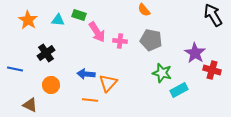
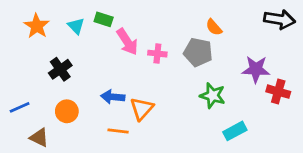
orange semicircle: (144, 10) -> (214, 27), moved
black arrow: (213, 15) -> (279, 19), turned 130
cyan triangle: (58, 20) -> (76, 26), turned 40
purple star: (195, 53) -> (256, 69), turned -30
blue line: (15, 69) -> (20, 107), moved, turned -35
cyan rectangle: (179, 90) -> (235, 131), moved

